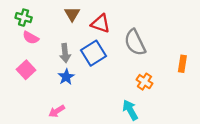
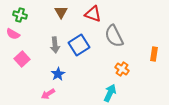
red triangle: (101, 23) -> (93, 14), moved
pink semicircle: (31, 38) -> (13, 34), moved
blue star: (66, 77) -> (58, 74), moved
cyan arrow: (130, 110) -> (110, 93), turned 54

